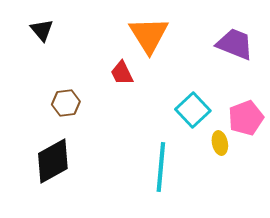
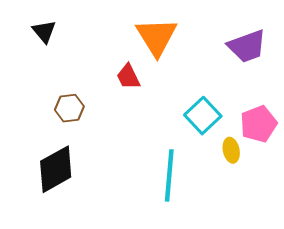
purple trapezoid: (235, 44) -> (247, 46), turned 138

